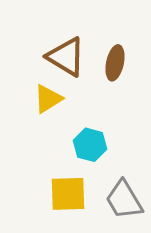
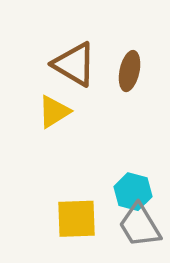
cyan hexagon: (90, 145) -> (133, 192), moved

